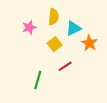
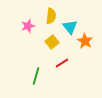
cyan triangle: (74, 28) -> (70, 27), turned -42

